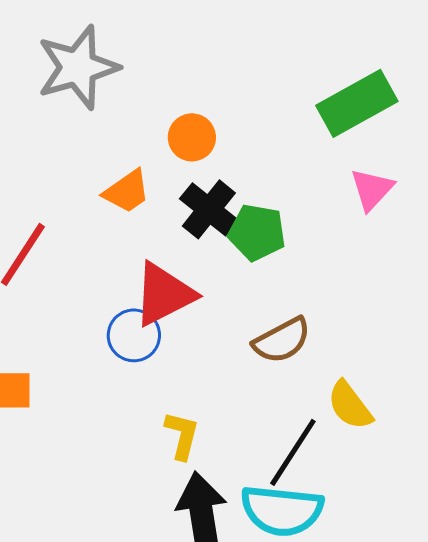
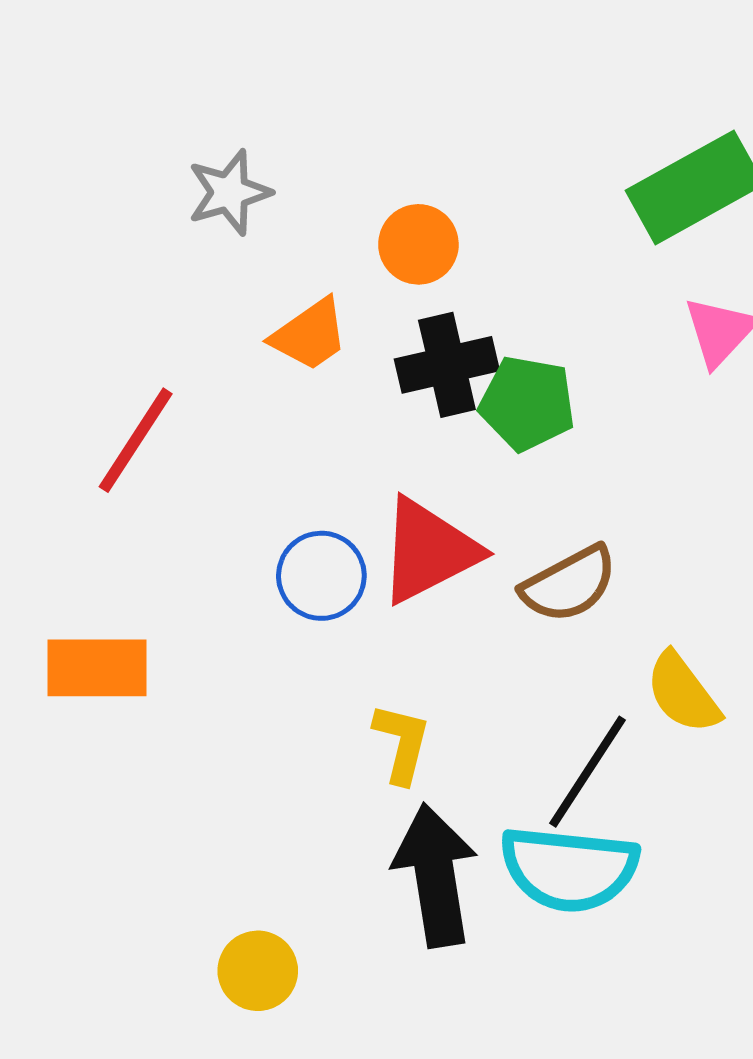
gray star: (78, 67) -> (229, 192), moved, size x0.6
black cross: (209, 209) -> (447, 365), turned 38
red triangle: (164, 294) -> (428, 551), moved

